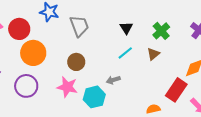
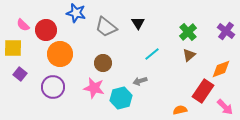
gray trapezoid: (79, 26) -> (106, 27), turned 150
black triangle: (126, 28) -> (138, 23), moved
brown triangle: (153, 54) -> (189, 55), moved

